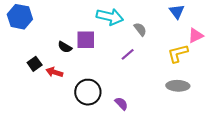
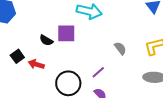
gray semicircle: (140, 29) -> (120, 48), moved
purple line: (128, 54) -> (98, 72), moved

